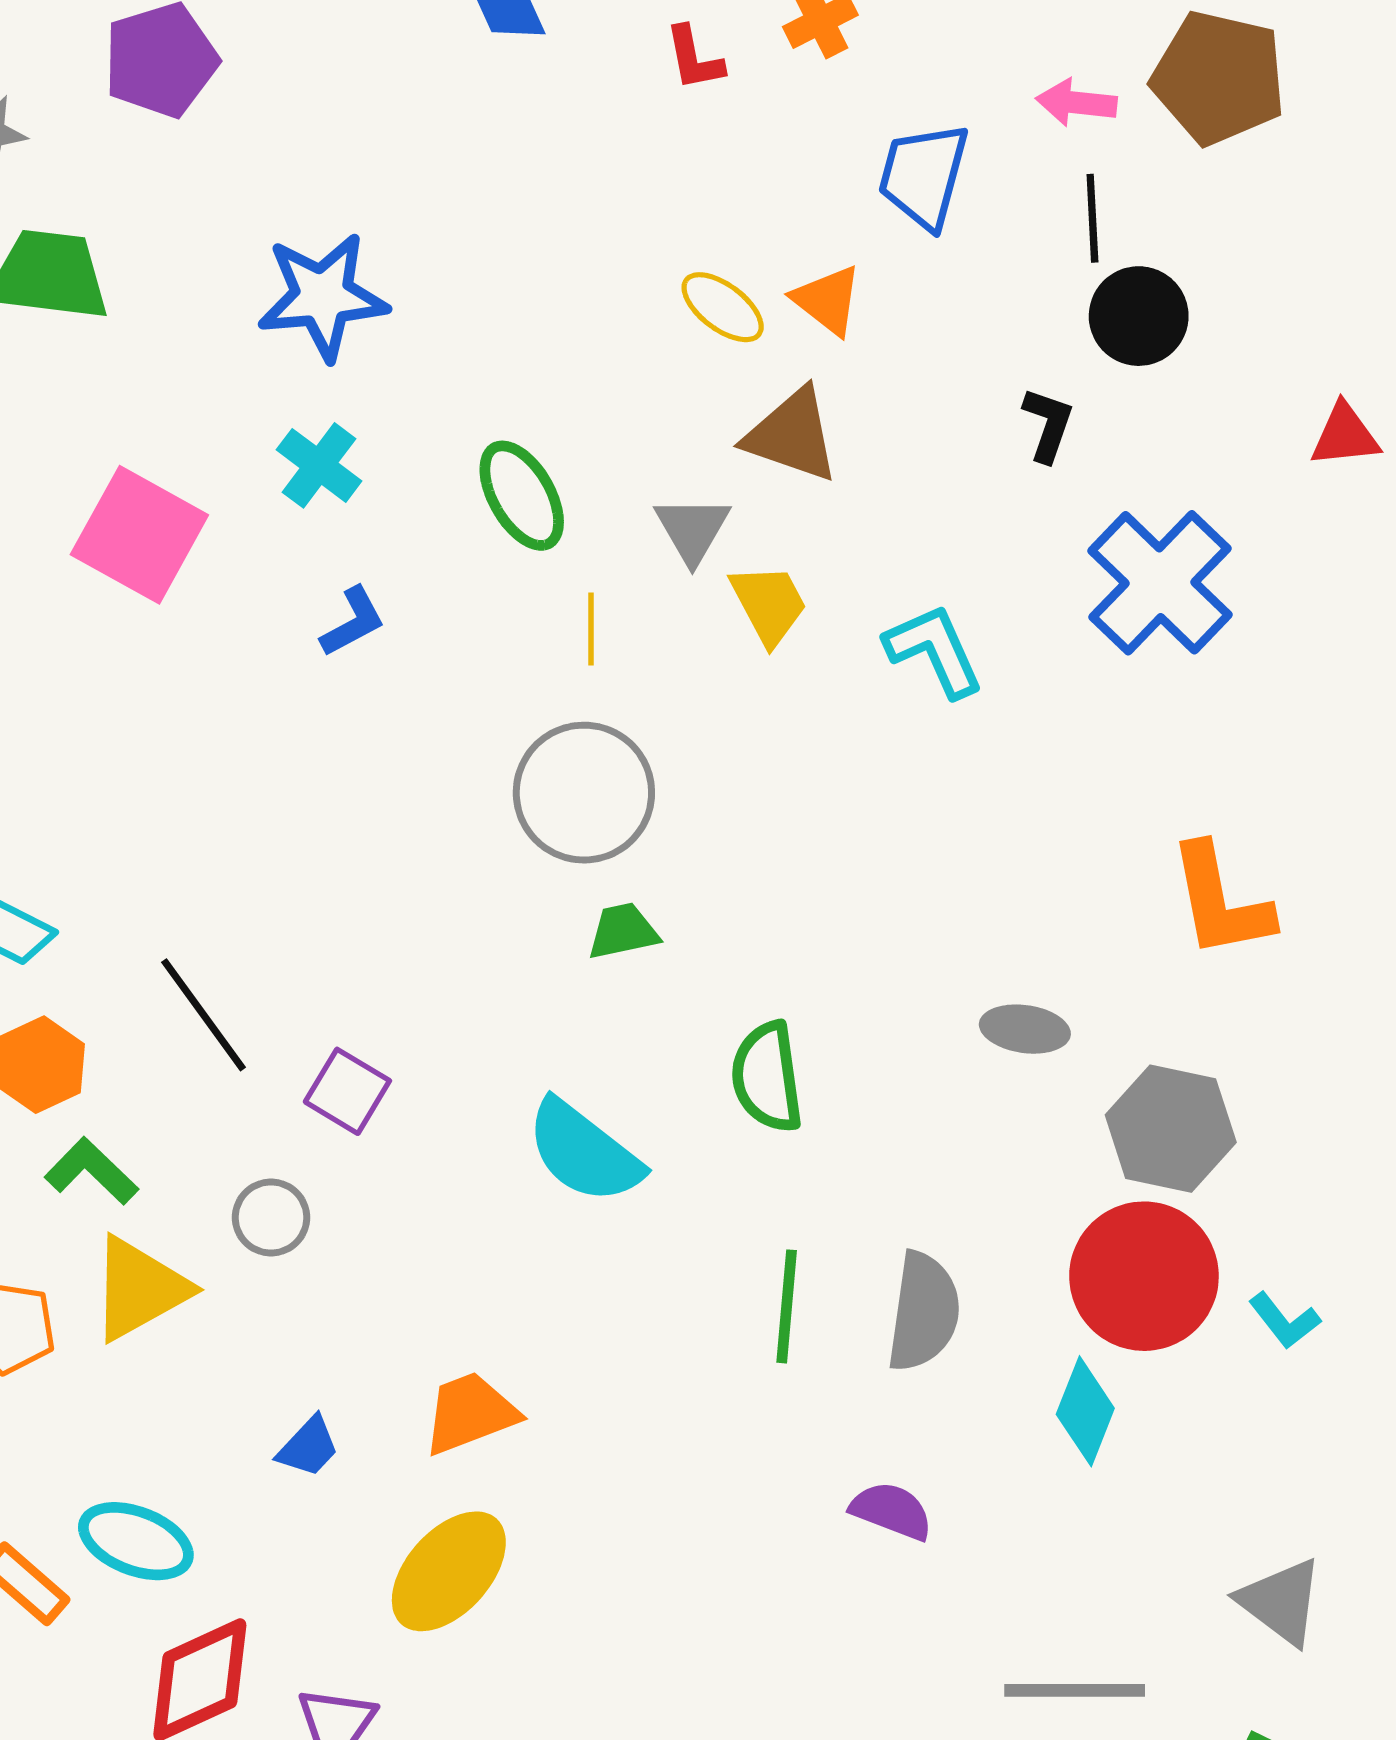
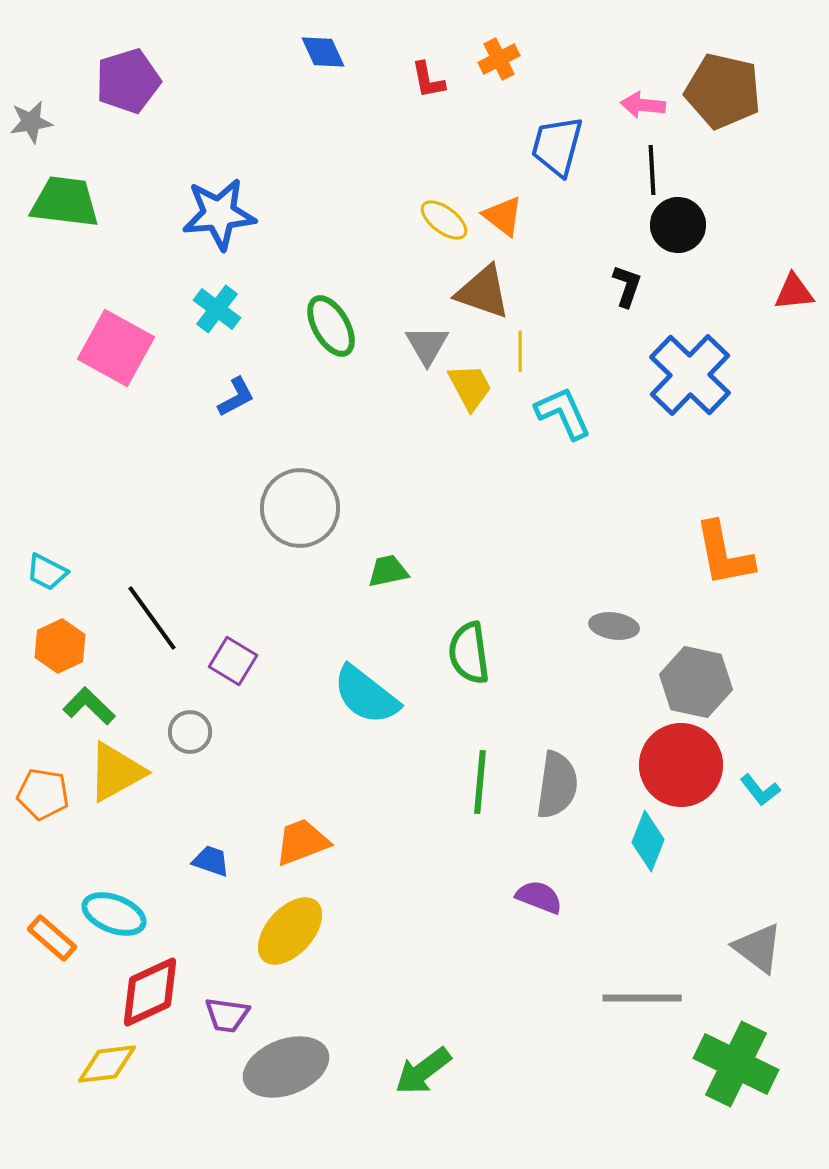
yellow line: (591, 629) -> (520, 351), moved
gray circle: (584, 793) -> (300, 508), moved
blue trapezoid: (308, 1447) -> (211, 861), turned -114

